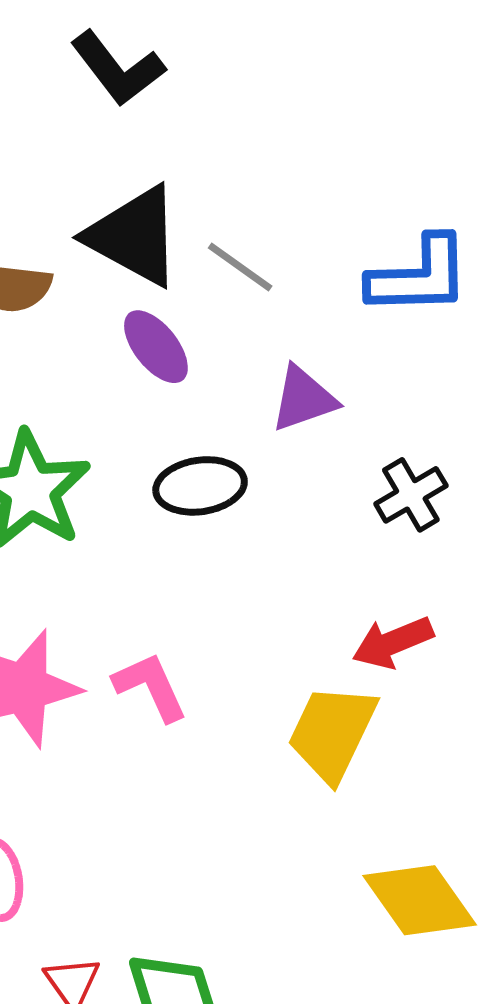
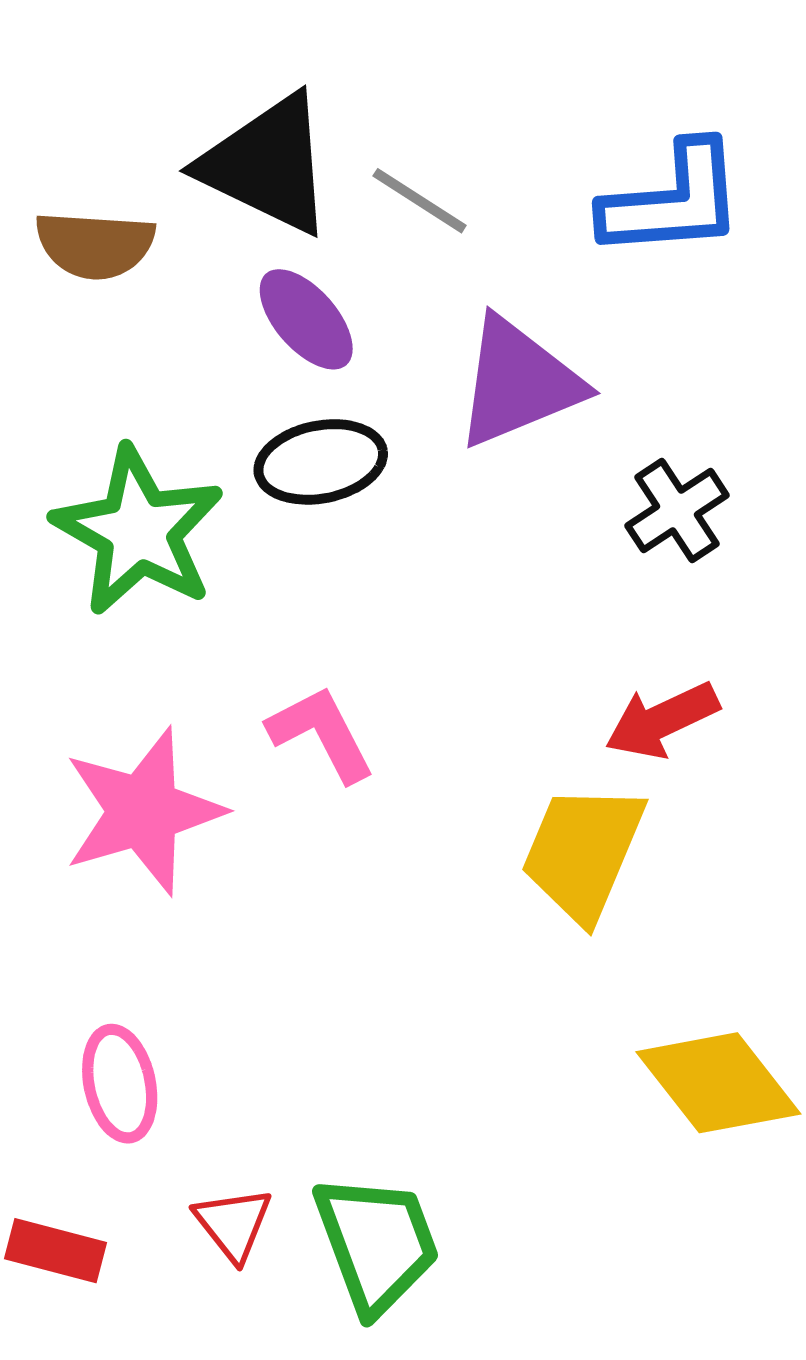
purple triangle: (304, 399) -> (518, 382), size x1.4
black ellipse: (200, 486) -> (321, 462), moved
pink L-shape: (150, 687) -> (321, 734), moved

